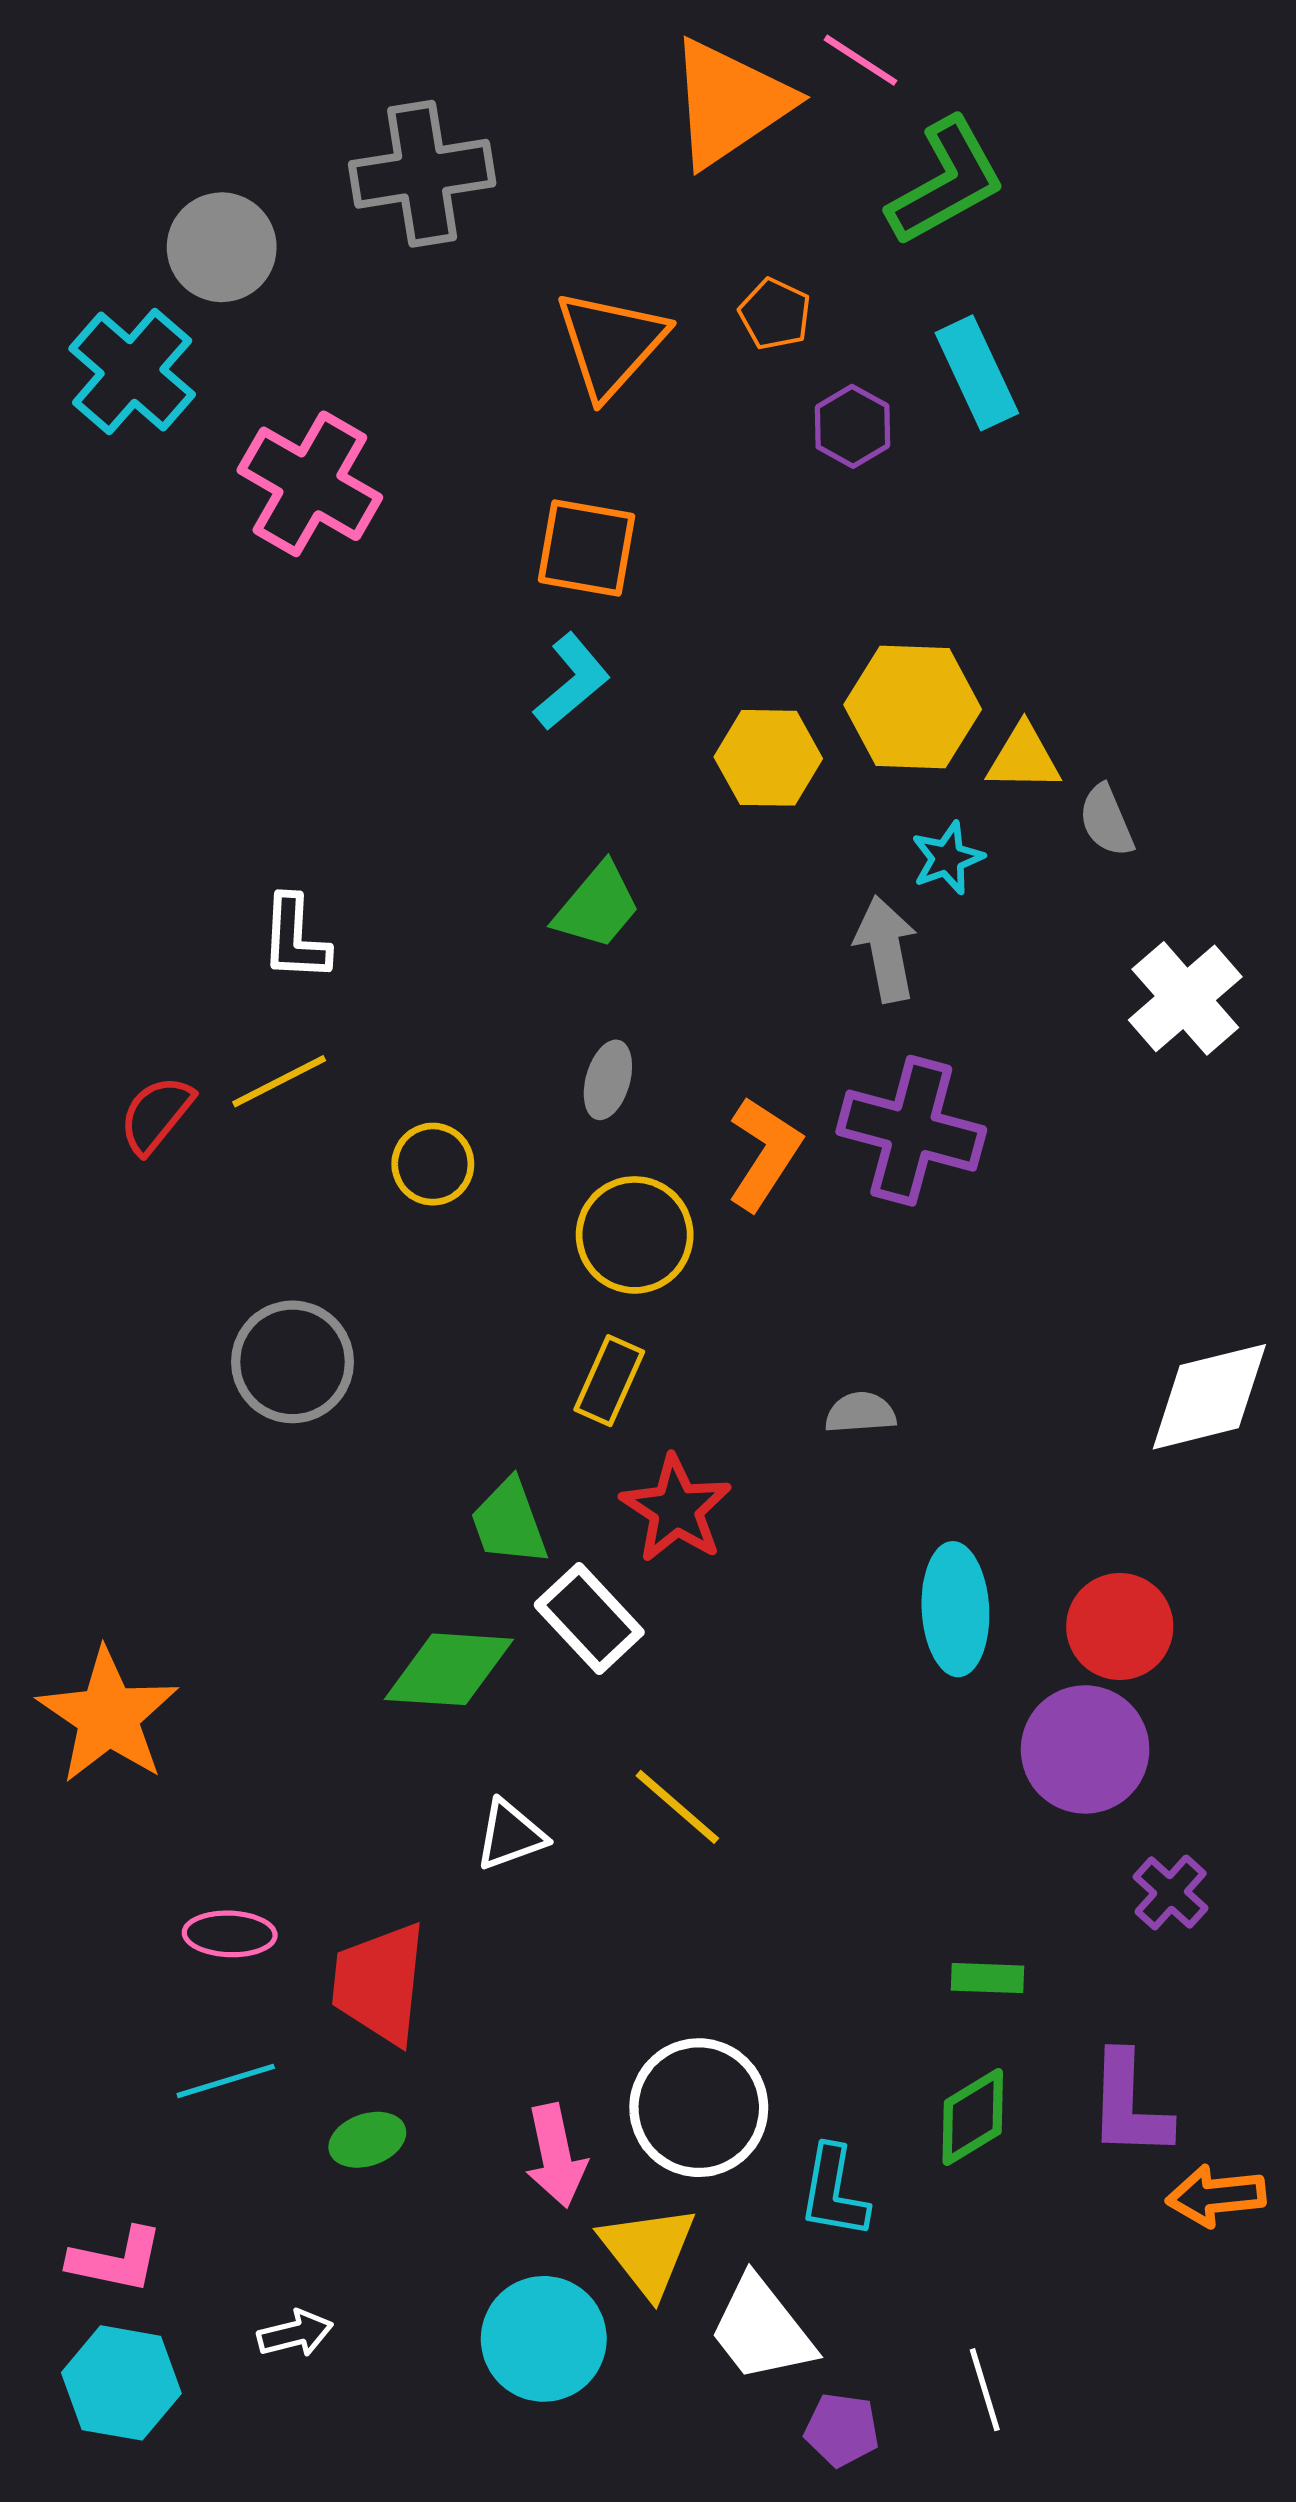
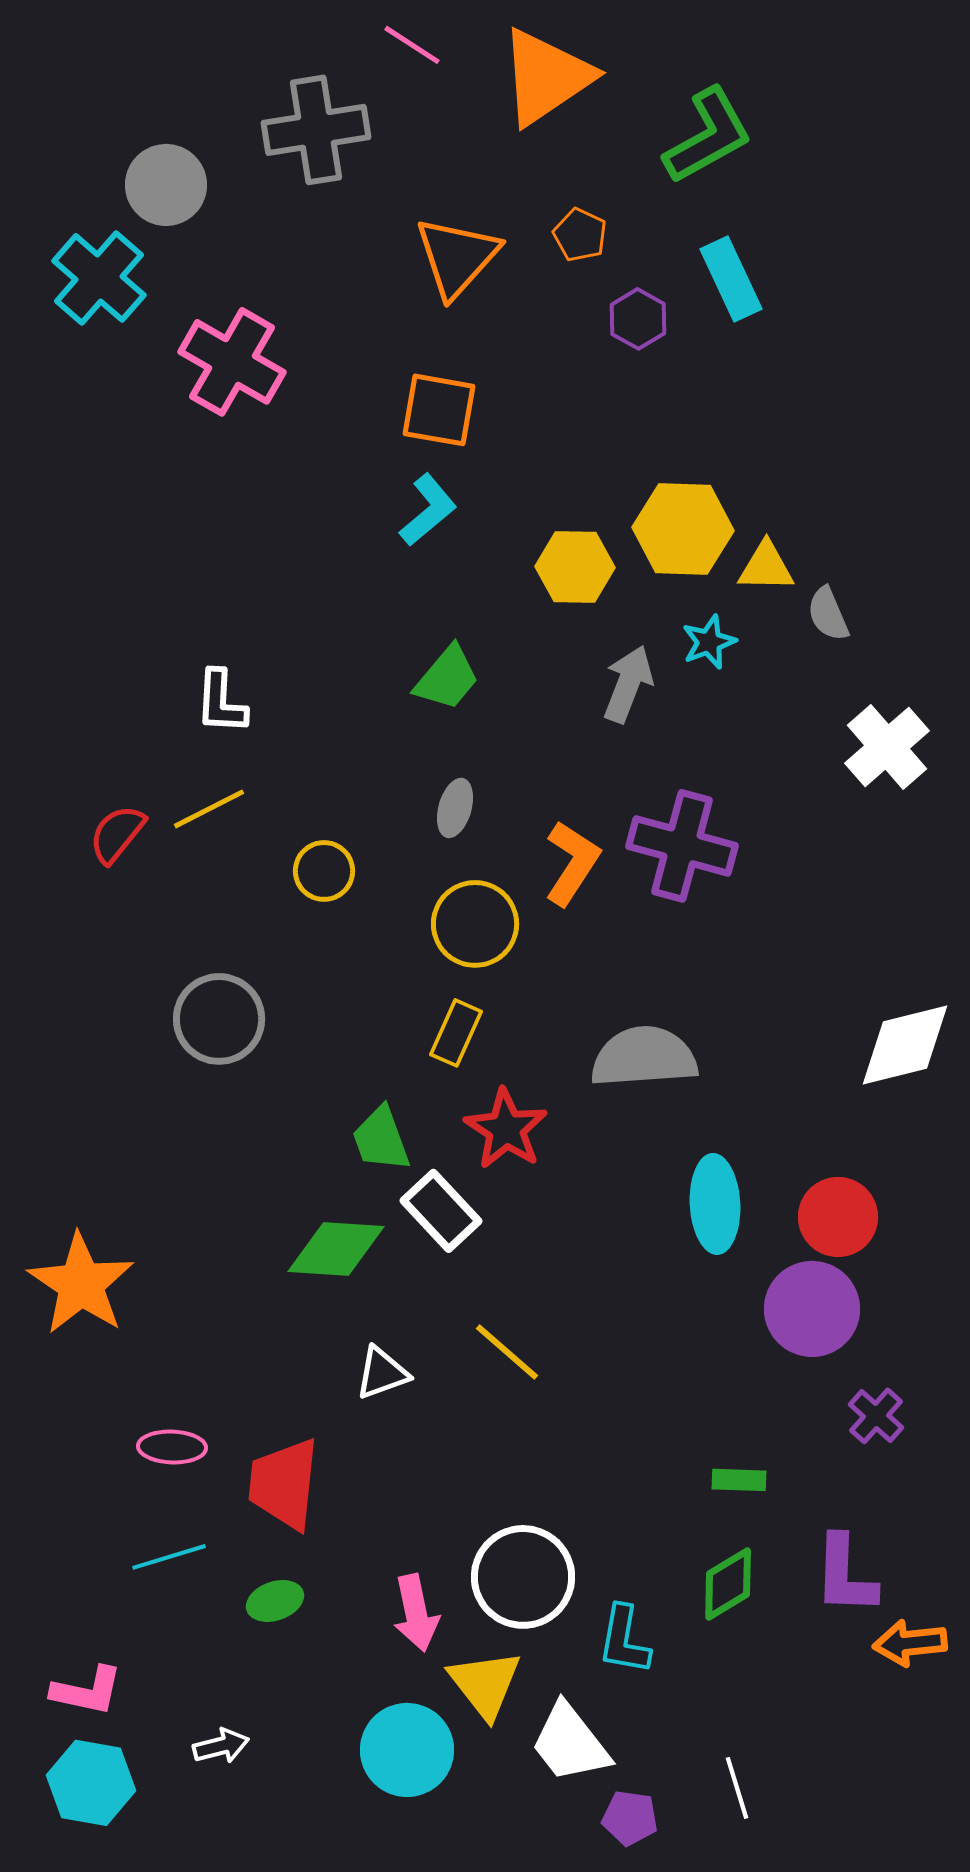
pink line: (861, 60) -> (412, 45), moved
gray arrow: (886, 949) -> (628, 684), moved, turned 32
gray semicircle: (861, 1413) -> (644, 1057), size x2.0

